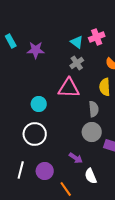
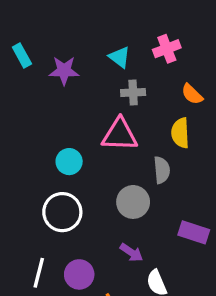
cyan triangle: (77, 42) -> (120, 57), moved
gray cross: (77, 63) -> (133, 92), turned 32
gray circle: (92, 132) -> (133, 202), moved

